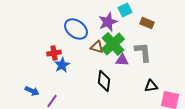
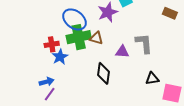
brown rectangle: (147, 23) -> (170, 13), moved
green cross: (113, 44) -> (79, 37), moved, turned 30
blue arrow: (32, 91) -> (46, 82), moved, turned -40

